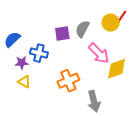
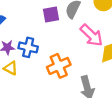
blue cross: (39, 53) -> (28, 47), moved

